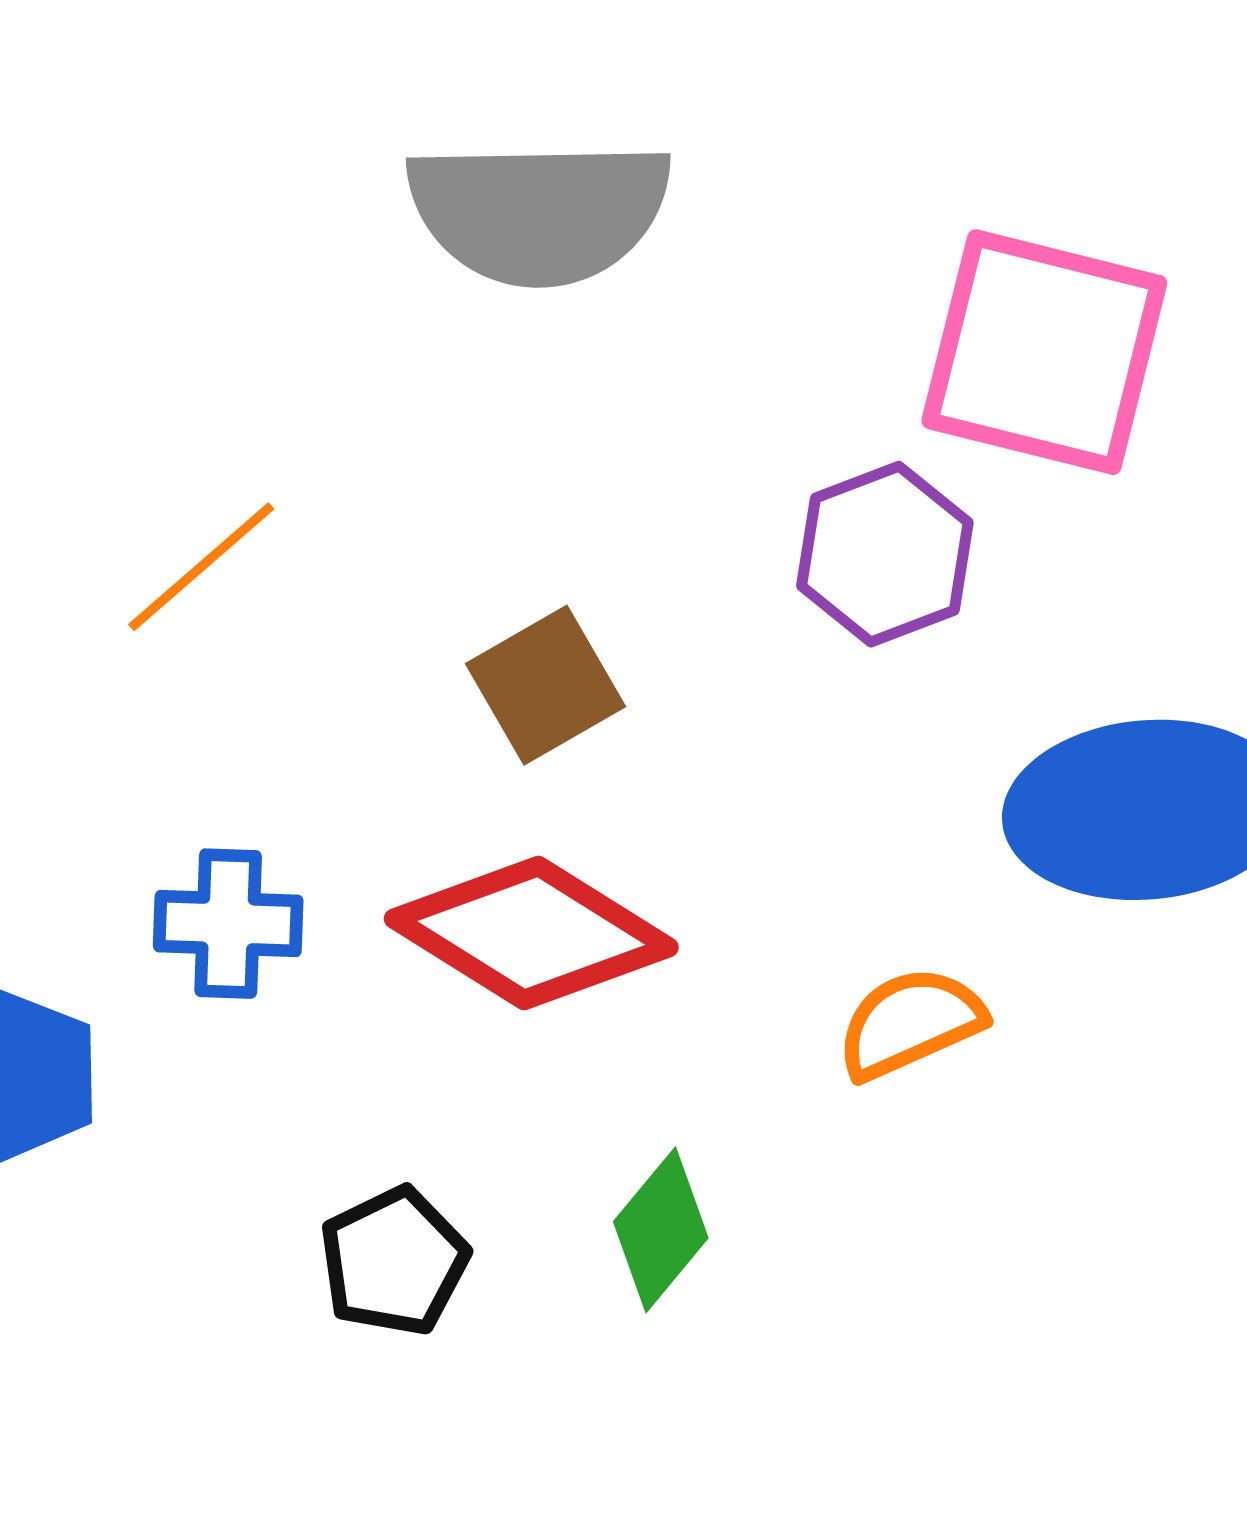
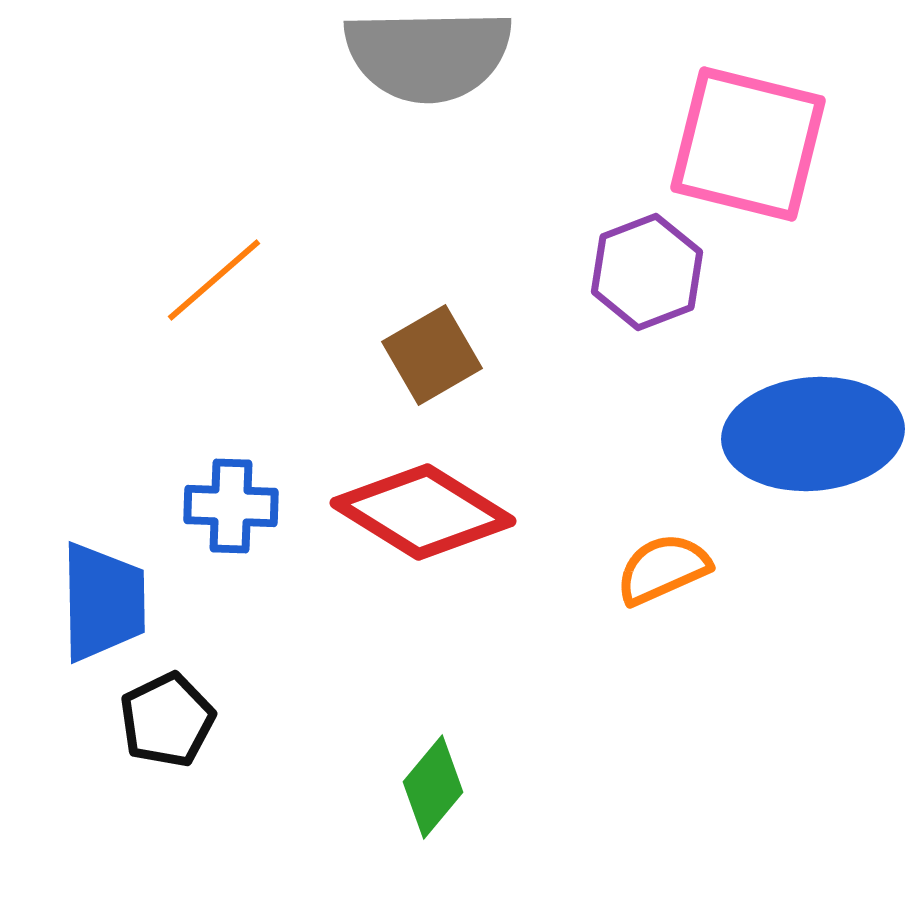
green diamond: (661, 1230) -> (433, 787), moved
black pentagon: (394, 1261) -> (167, 720), moved

